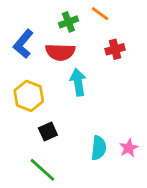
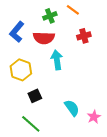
cyan semicircle: (99, 148) -> (72, 108), turned -42
pink star: (129, 148) -> (94, 117), moved

